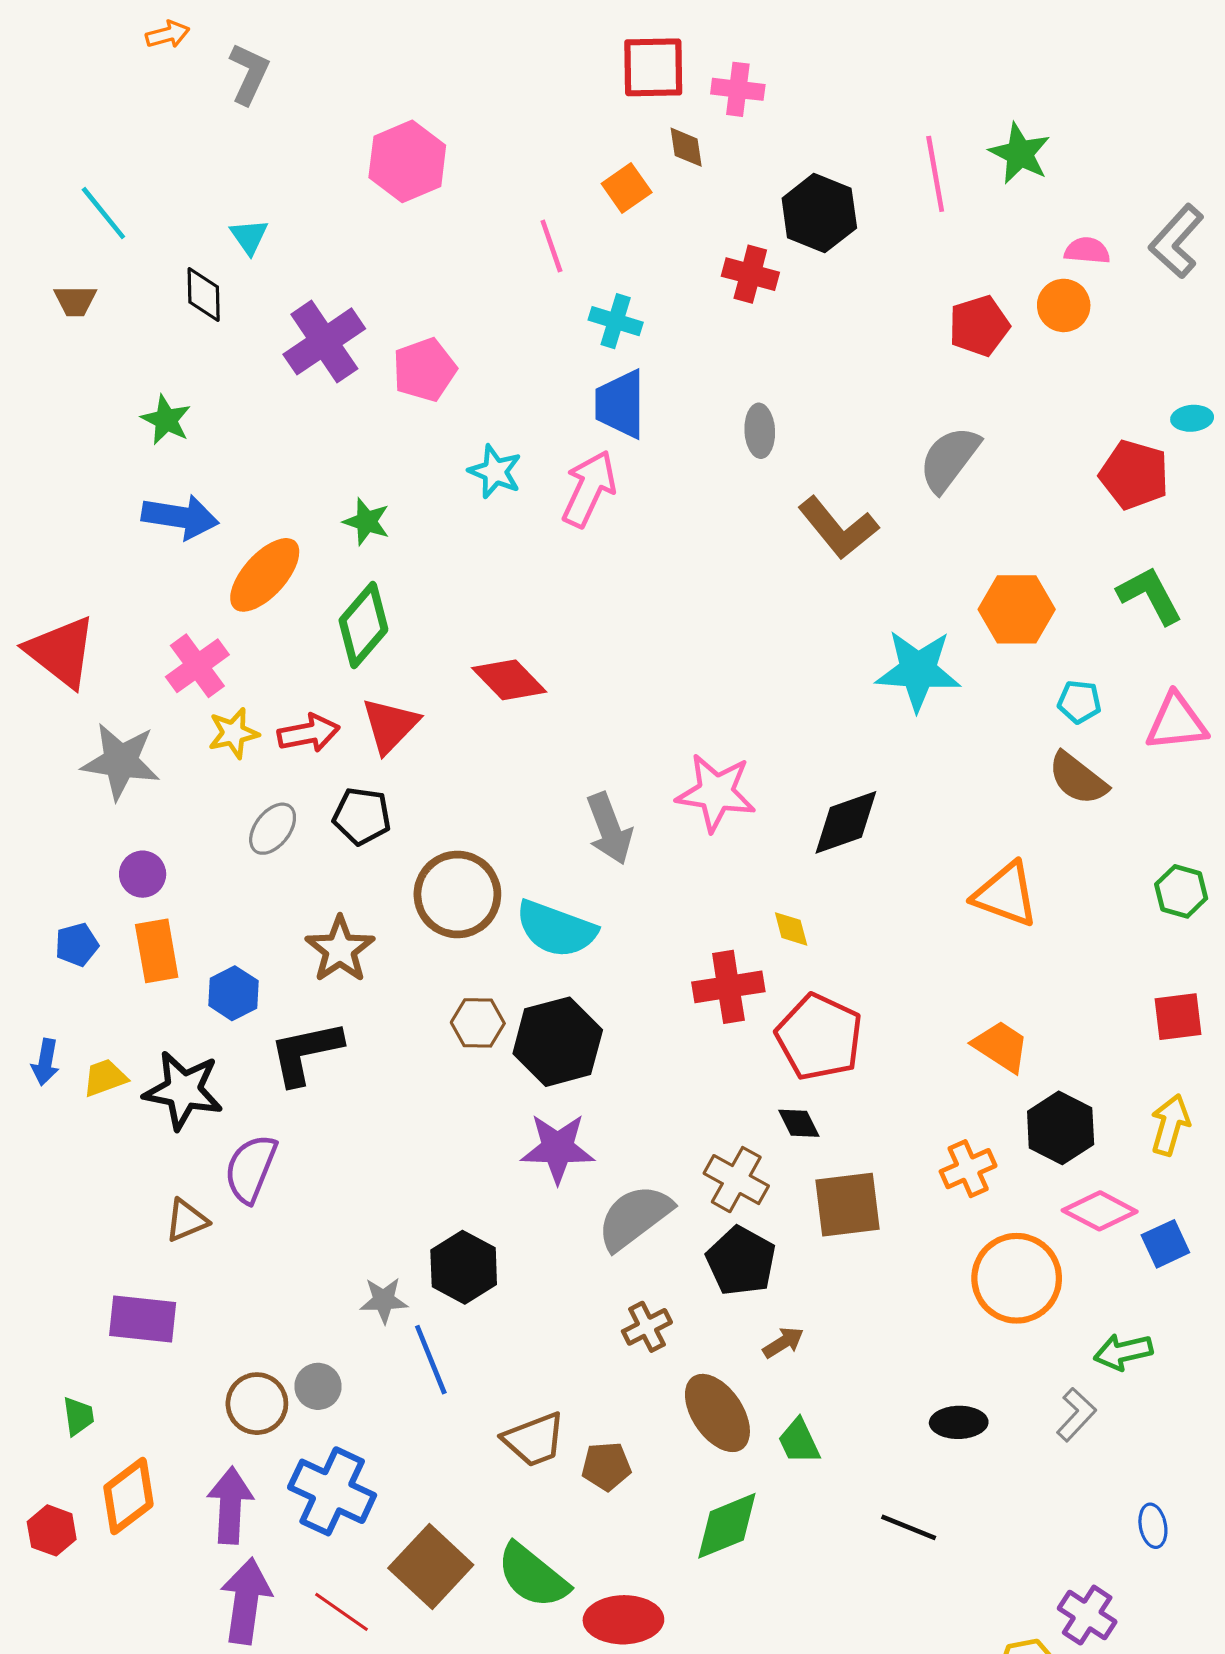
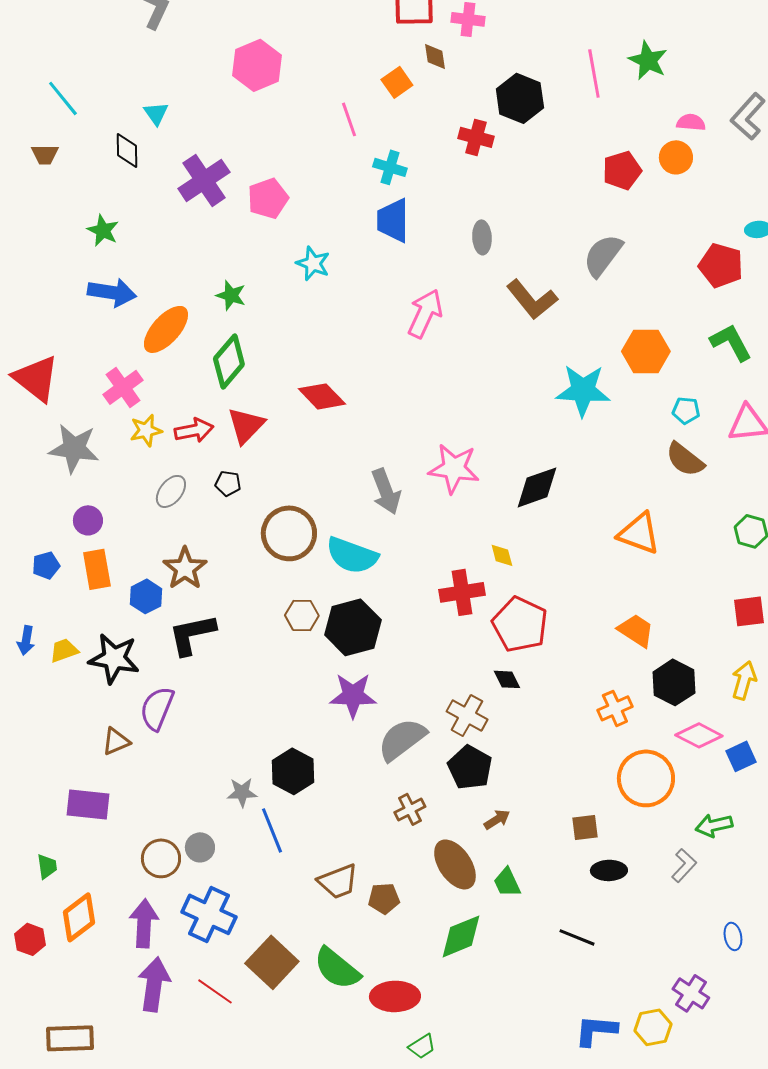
pink arrow: (589, 489) -> (425, 313), moved
black pentagon: (362, 816) -> (228, 483), size x0.7
brown star: (340, 949) -> (185, 568), moved
brown square: (847, 1205) -> (585, 827), moved, size x0.6

